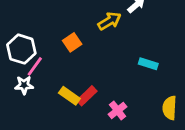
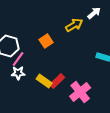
white star: (24, 85) -> (18, 73), moved
pink cross: (118, 110) -> (80, 92), size x1.5

